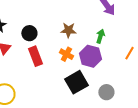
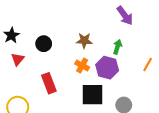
red rectangle: (35, 56) -> (49, 83), moved
black square: (76, 82) -> (93, 95), turned 30

